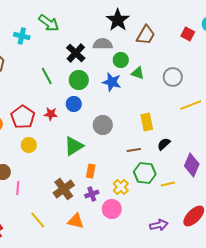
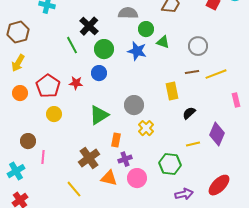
black cross: (76, 53) -> (89, 26), moved
gray circle: (103, 125) -> (134, 105), moved
brown line: (134, 150) -> (192, 72), moved
green hexagon: (145, 173) -> (170, 164), moved
yellow line: (168, 184) -> (193, 144), moved
yellow cross: (121, 187) -> (146, 128), moved
purple cross: (92, 194) -> (125, 159), moved
yellow line: (38, 220) -> (74, 189), moved
orange triangle: (76, 221) -> (109, 178), moved

